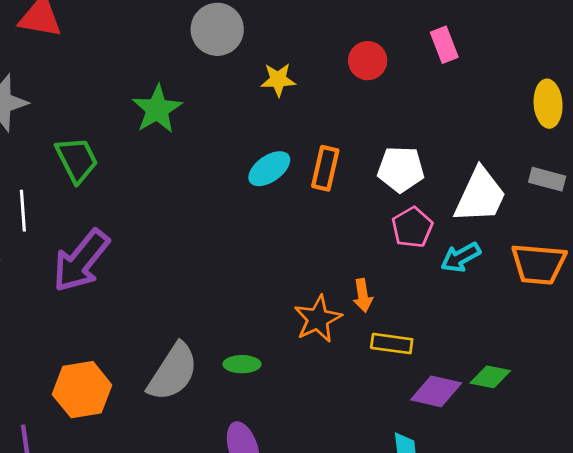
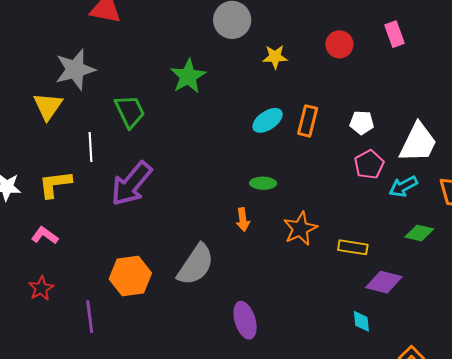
white pentagon: (401, 169) -> (362, 123), size x0.7
orange arrow: (363, 295) -> (243, 220), moved
green ellipse: (242, 364) -> (263, 183), moved
green diamond: (490, 377) -> (419, 233), moved

